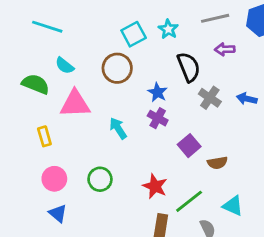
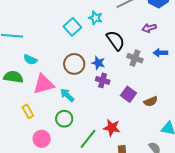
purple arrow: (225, 49) -> (149, 28), moved
brown circle: (117, 68) -> (74, 64), moved
cyan arrow: (118, 128) -> (67, 95), moved
green circle: (100, 179) -> (64, 119), moved
green line: (189, 201) -> (88, 139), moved

